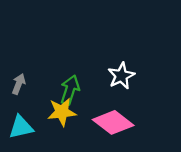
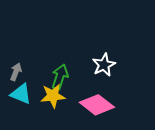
cyan triangle: (21, 127) -> (21, 94), moved, turned 35

